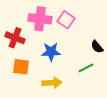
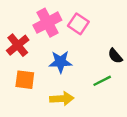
pink cross: (40, 19) -> (47, 23), turned -35
red cross: (15, 38) -> (18, 45), turned 30

